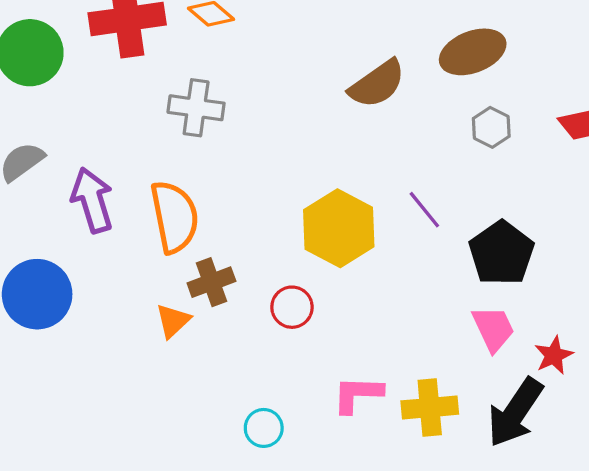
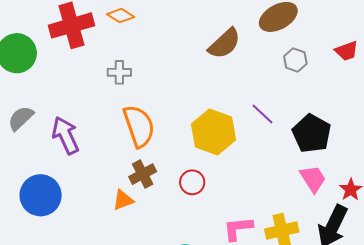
gray cross: (196, 108) -> (119, 72), size x0.7
orange semicircle: (174, 217) -> (139, 126), moved
orange triangle: (173, 321) -> (123, 200), turned 30

